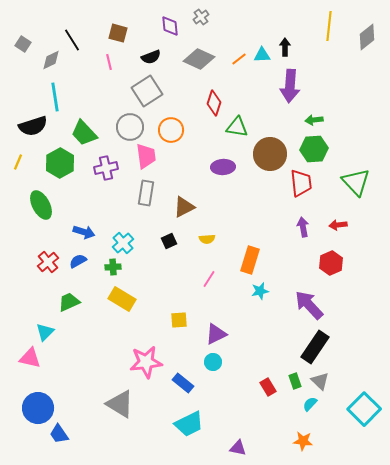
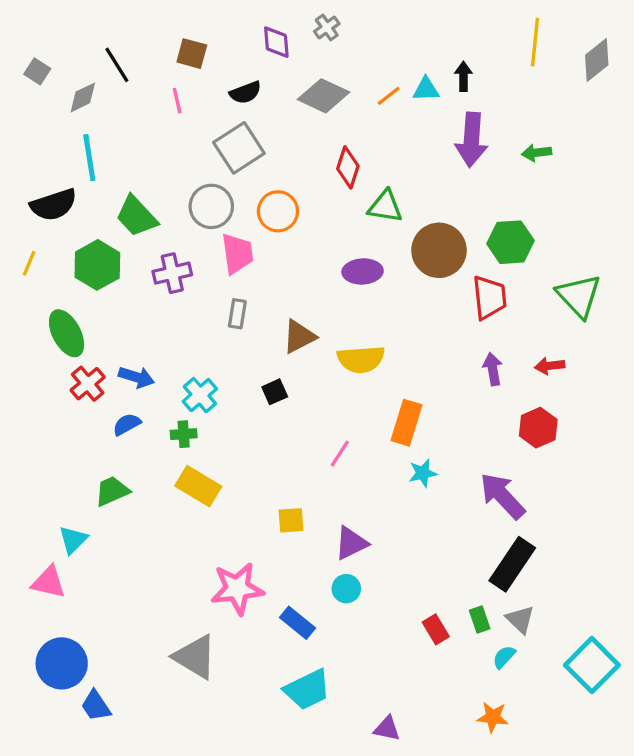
green arrow: (314, 120) -> (537, 153), moved
gray rectangle: (146, 193) -> (237, 314), size x0.7
yellow semicircle: (207, 239) -> (361, 359), moved, size x1.8
red cross: (48, 262) -> (88, 384), moved

